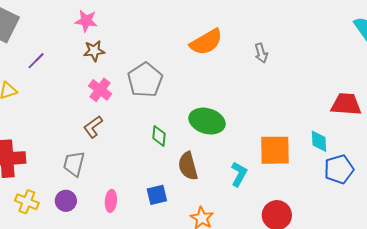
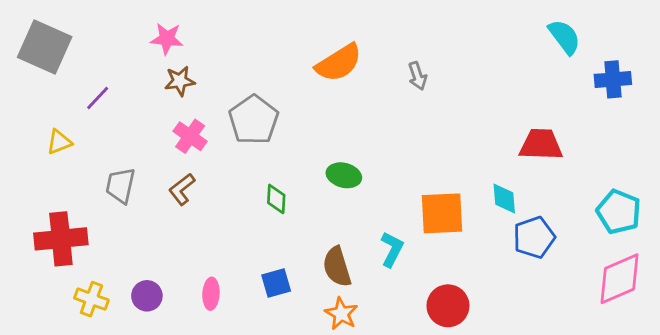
green ellipse: (207, 121) -> (344, 175), size x0.7
gray trapezoid: (74, 164) -> (120, 186), moved
brown semicircle: (188, 166) -> (337, 267), moved

